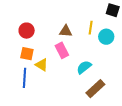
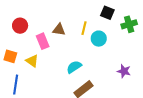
pink rectangle: (62, 50) -> (43, 41), moved
orange square: (27, 54) -> (10, 56), moved
blue line: (24, 78) -> (16, 85), moved

